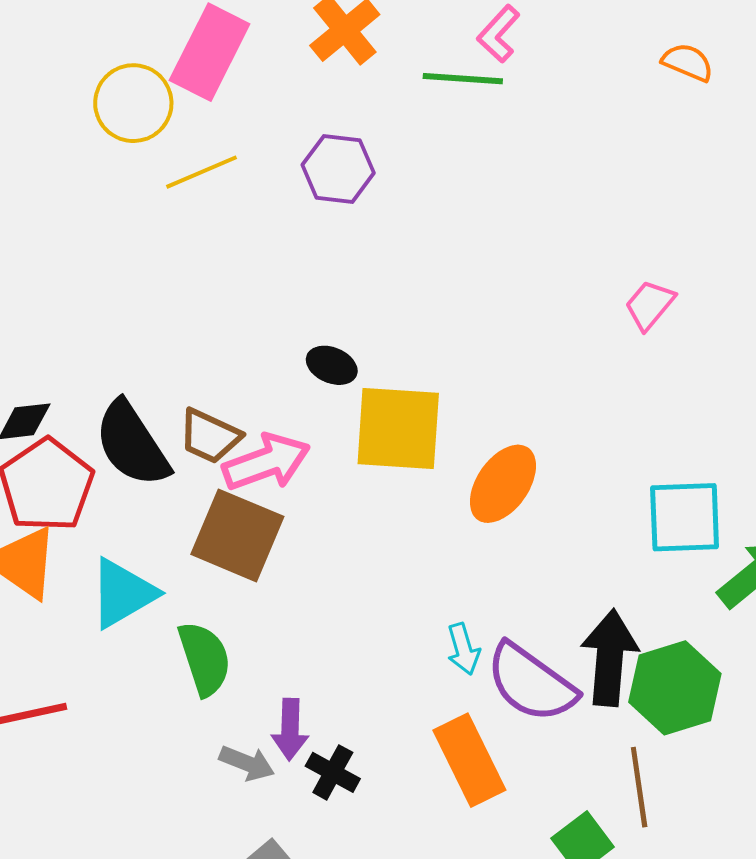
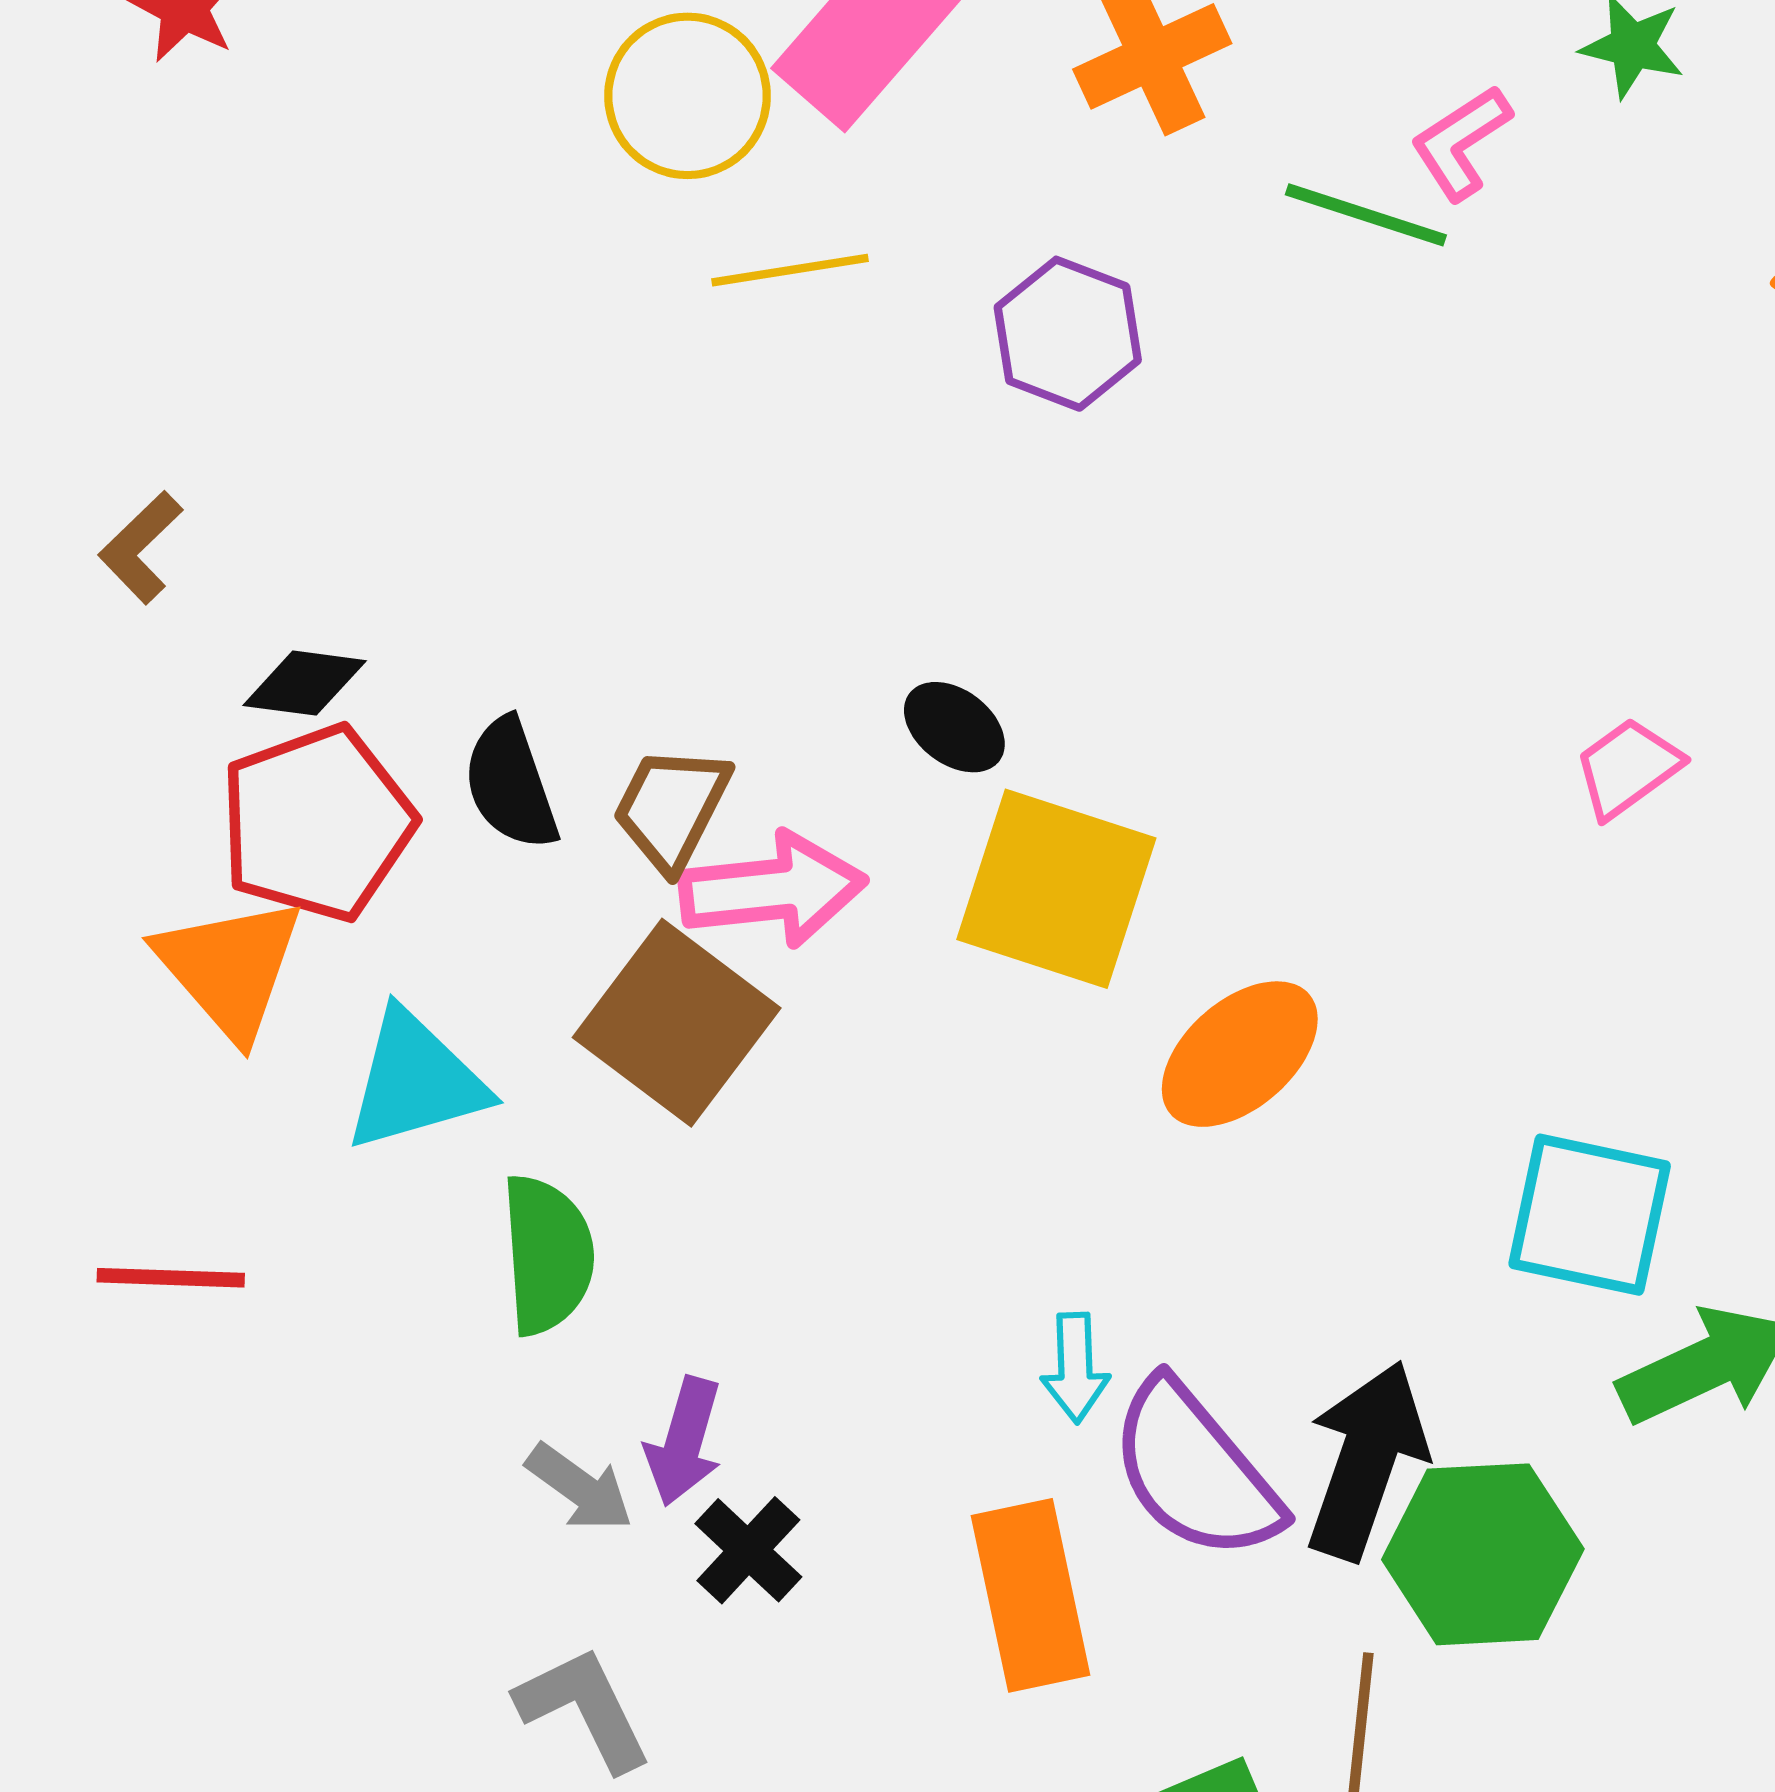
brown trapezoid: (210, 436) -> (671, 808), turned 78
black semicircle: (132, 444) -> (511, 784), size x0.7

